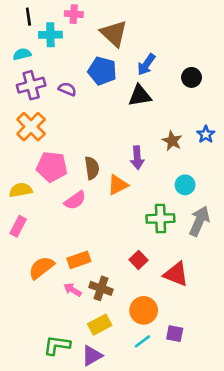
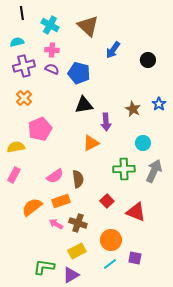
pink cross: (74, 14) -> (52, 50), moved
cyan cross: (50, 35) -> (50, 25), moved, turned 30
blue pentagon: (102, 71) -> (79, 73), moved
black triangle: (140, 96) -> (84, 105), moved
orange cross: (31, 127) -> (24, 98), size x0.7
pink pentagon: (52, 167) -> (40, 129), turned -30
brown semicircle: (92, 168) -> (78, 179), moved
pink semicircle: (75, 200) -> (55, 176), moved

